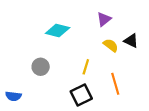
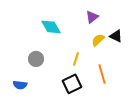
cyan diamond: (58, 31) -> (51, 27), turned 45
yellow semicircle: (111, 45) -> (98, 40), turned -80
blue semicircle: (13, 96) -> (20, 85), moved

